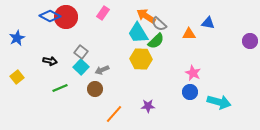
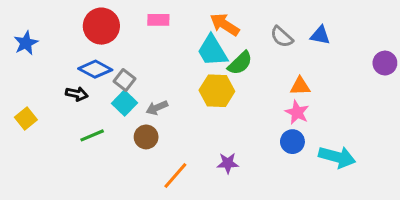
pink rectangle: (103, 13) -> (158, 20), turned 56
blue diamond: (50, 16) -> (95, 69), moved
gray semicircle: (159, 24) -> (282, 37), moved
orange triangle: (189, 34) -> (300, 86), moved
blue star: (17, 38) -> (26, 43), moved

